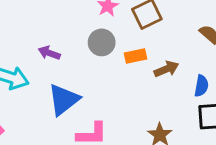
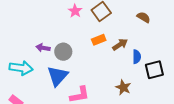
gray circle: (102, 42) -> (63, 52), moved
blue semicircle: (201, 86) -> (137, 57), moved

